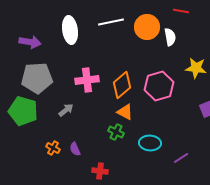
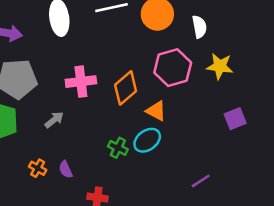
white semicircle: (170, 37) -> (199, 27), moved
pink hexagon: (159, 86) -> (173, 68), moved
orange triangle: (125, 112) -> (156, 111), moved
cyan ellipse: (150, 143) -> (147, 140), moved, turned -40

